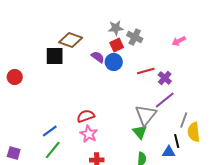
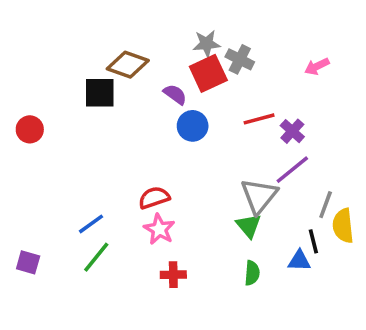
red square: (117, 45) -> (208, 73), size x1.5
blue circle: (114, 62) -> (193, 126), moved

